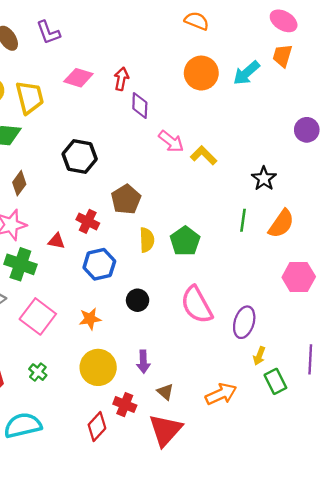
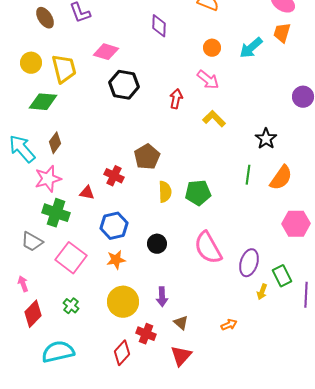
orange circle: (201, 73) -> (212, 48), size x0.6
red arrow: (121, 79) -> (176, 99), moved
purple diamond: (140, 105) -> (159, 26), moved
pink arrow: (171, 141) -> (208, 80), moved
black hexagon: (80, 156) -> (124, 85), moved
green pentagon: (185, 241) -> (198, 193), turned 30
blue hexagon: (99, 264) -> (114, 226), moved
green rectangle: (275, 381) -> (282, 276), moved
orange arrow: (221, 394) -> (229, 325), size x0.6
red triangle: (165, 430) -> (181, 356), size x0.7

